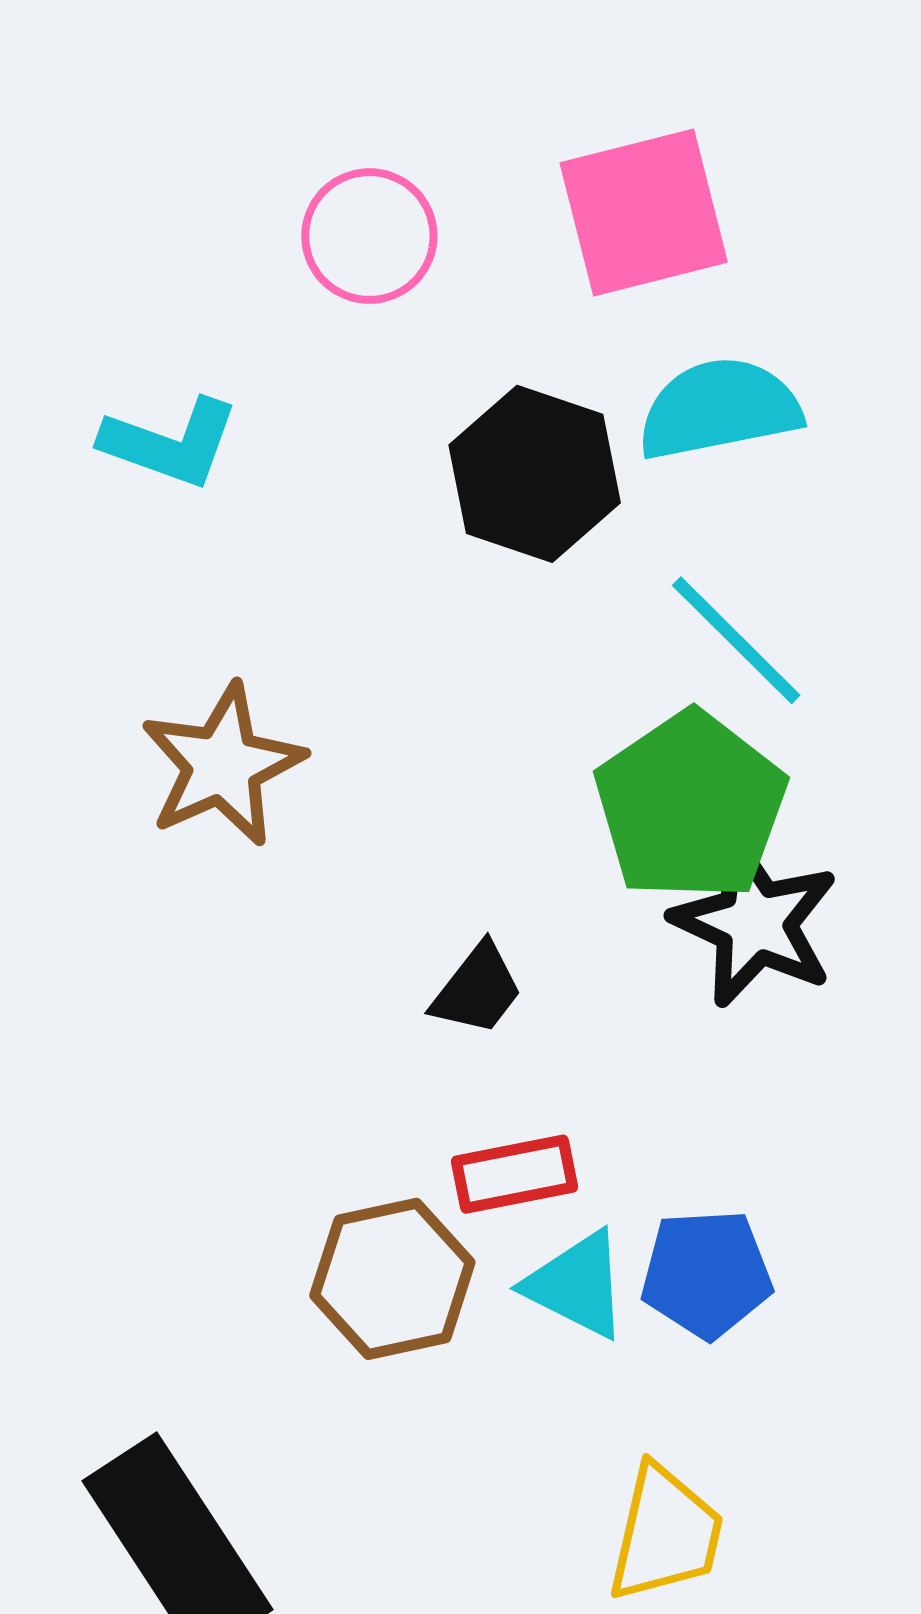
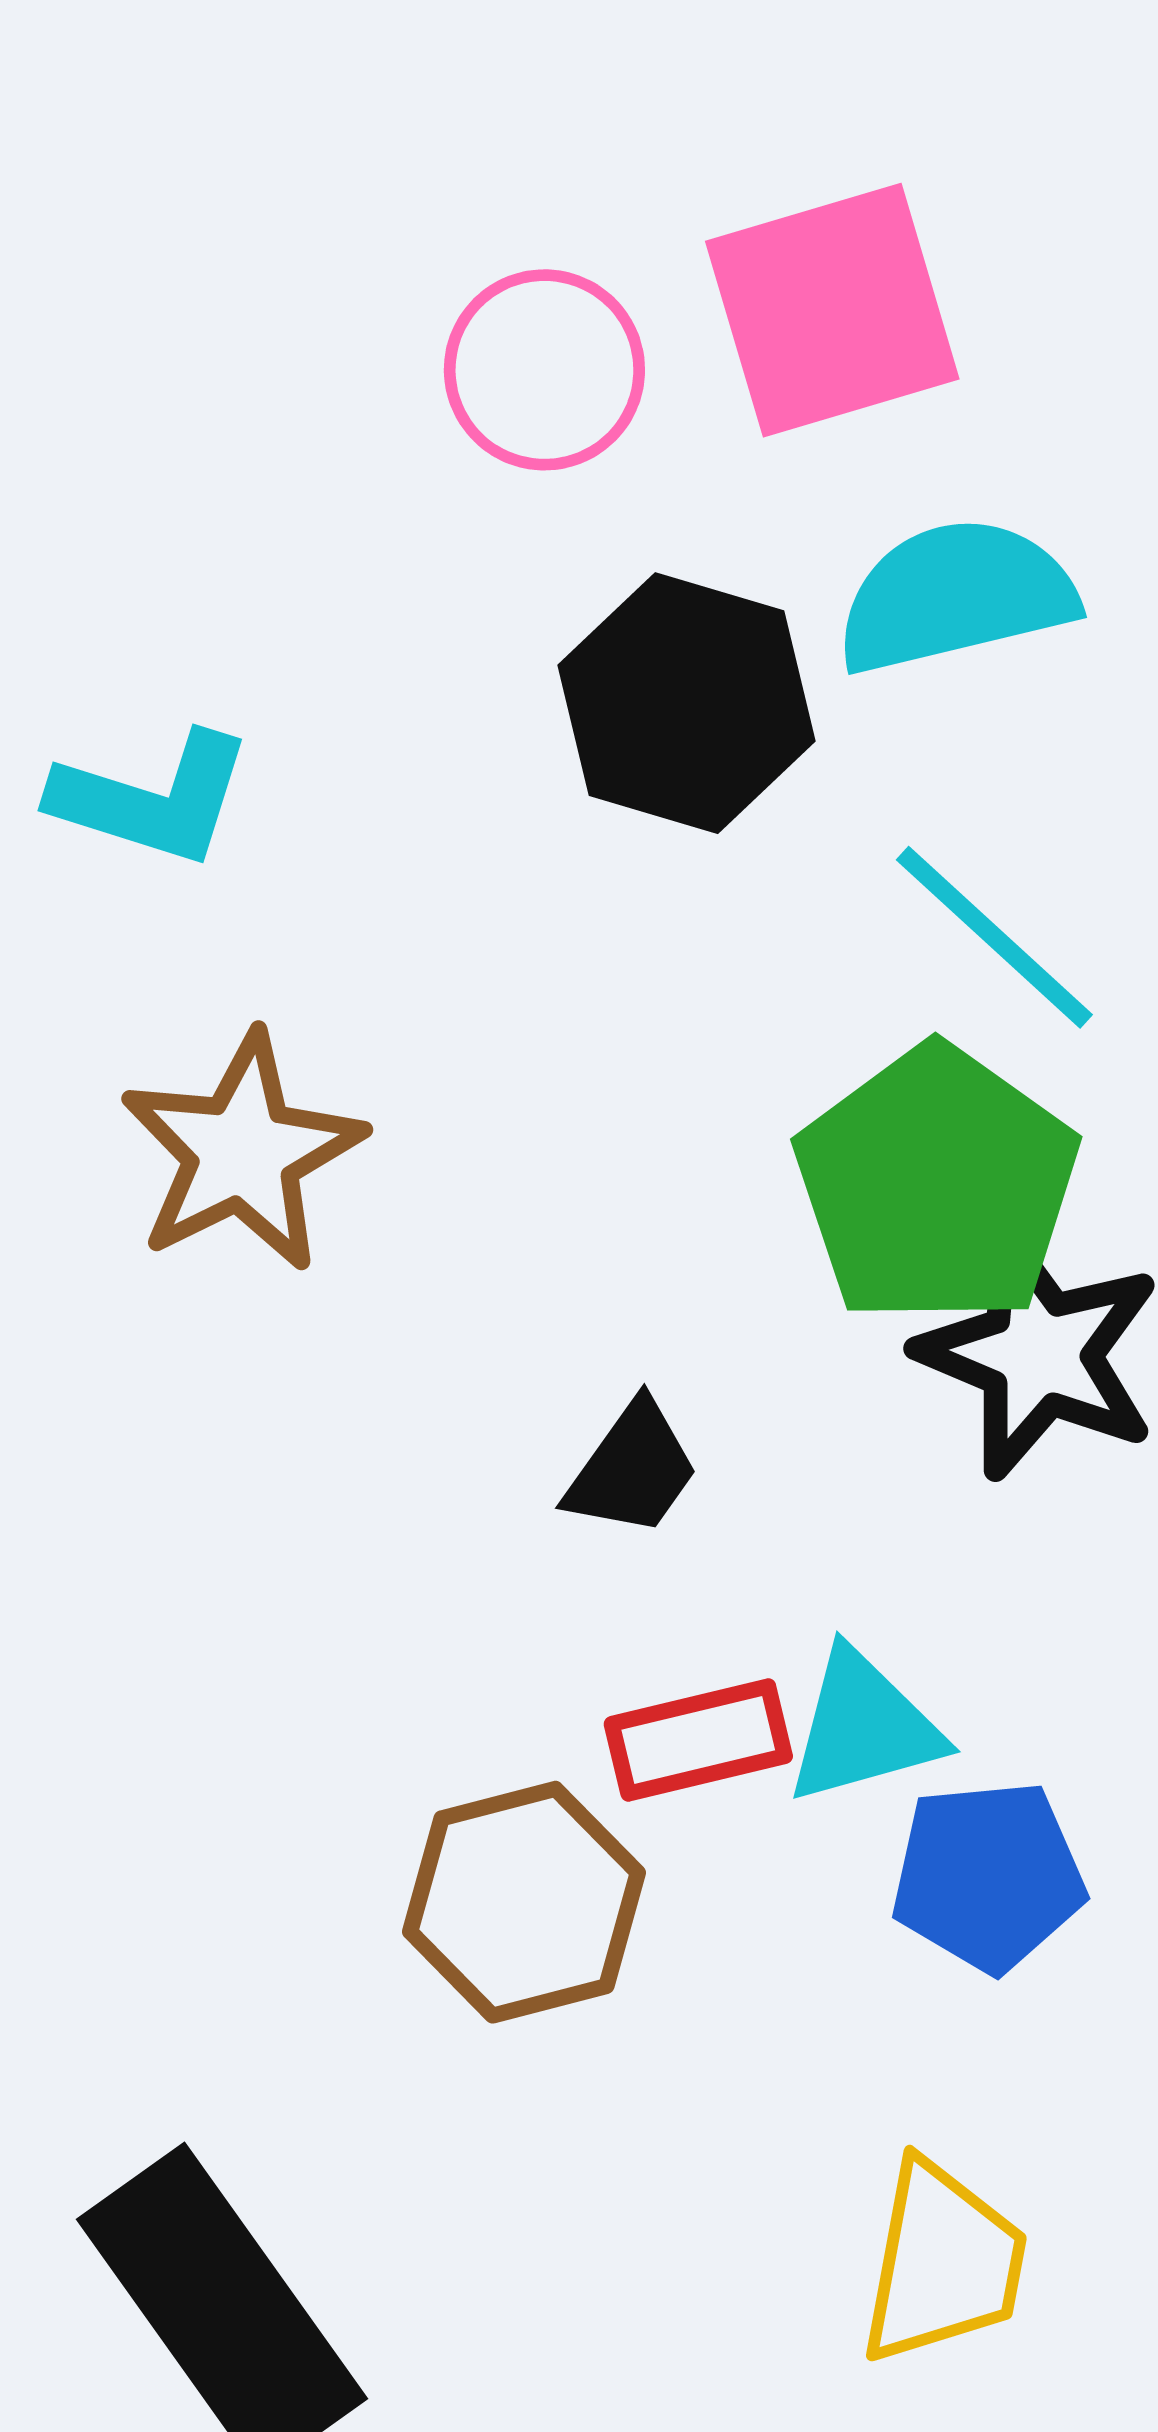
pink circle: (369, 236) -> (544, 370), moved
cyan L-shape: (170, 443) -> (152, 799), moved
cyan triangle: (577, 1285) -> (864, 1727), moved, turned -40

